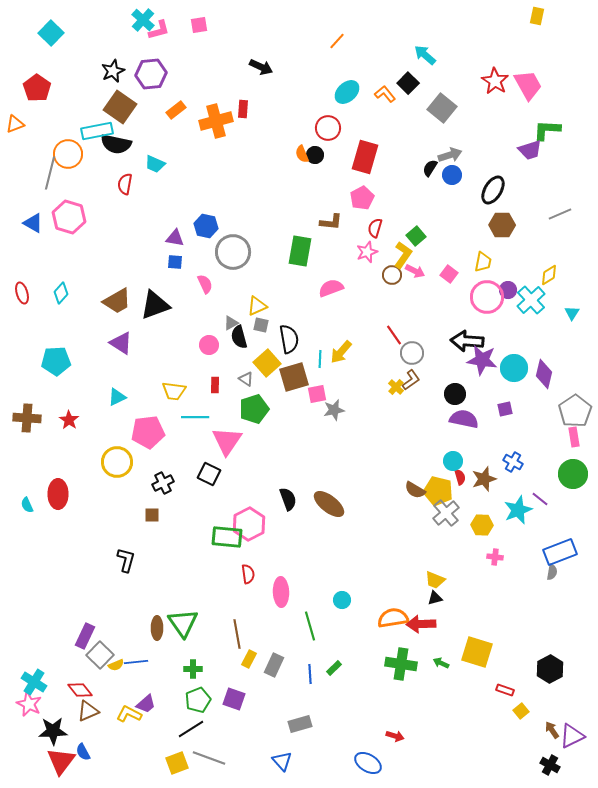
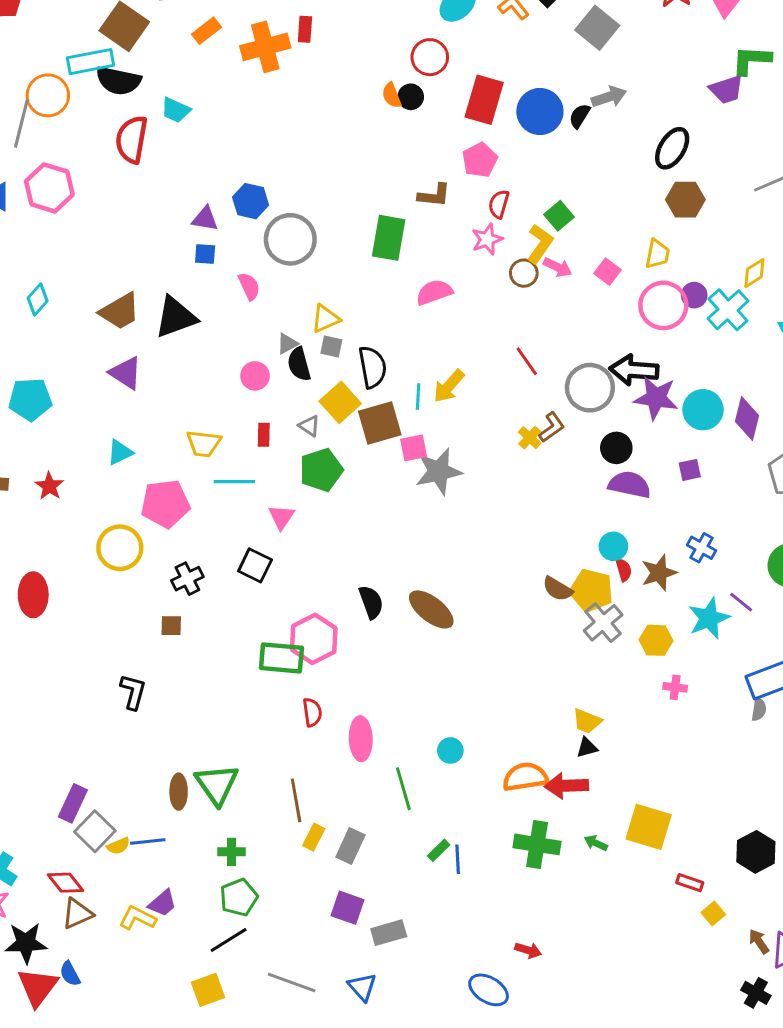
blue circle: (452, 175) -> (540, 112), moved, size x1.6
red semicircle: (125, 184) -> (132, 139), size x1.5
gray circle: (412, 353) -> (590, 388), moved, size x1.4
gray star: (334, 410) -> (439, 471), size x1.5
pink triangle: (227, 441) -> (281, 517), size x0.6
blue line: (310, 674) -> (458, 859), moved
purple square: (234, 699) -> (348, 908), moved
gray line: (209, 758) -> (292, 983), moved

